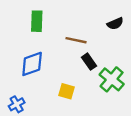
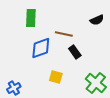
blue diamond: (32, 64) -> (41, 48), moved
green cross: (112, 79) -> (96, 83), moved

